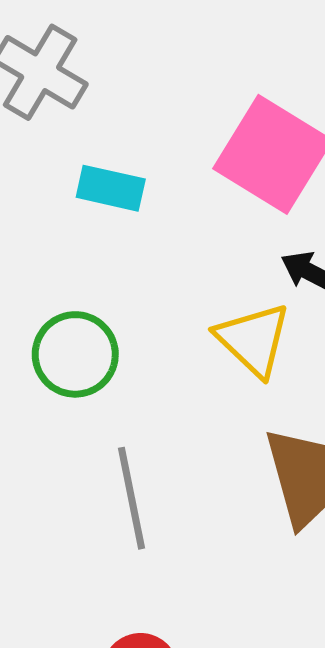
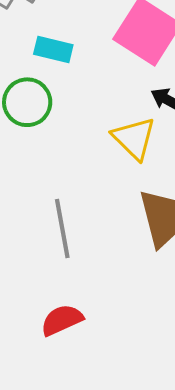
green circle: (75, 354) -> (27, 102), moved

